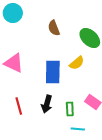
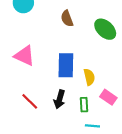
yellow semicircle: (77, 63) -> (89, 77), moved, turned -63
red line: (19, 106) -> (30, 101), turned -30

